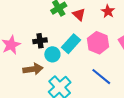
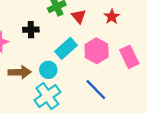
black cross: (40, 41) -> (31, 30), moved
cyan circle: (52, 54) -> (48, 70), moved

